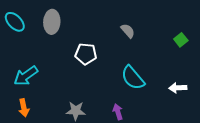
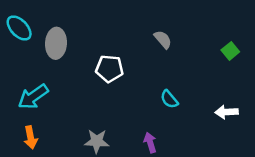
gray ellipse: (52, 22) -> (56, 43), moved
cyan semicircle: (133, 78) -> (169, 99), size x0.6

